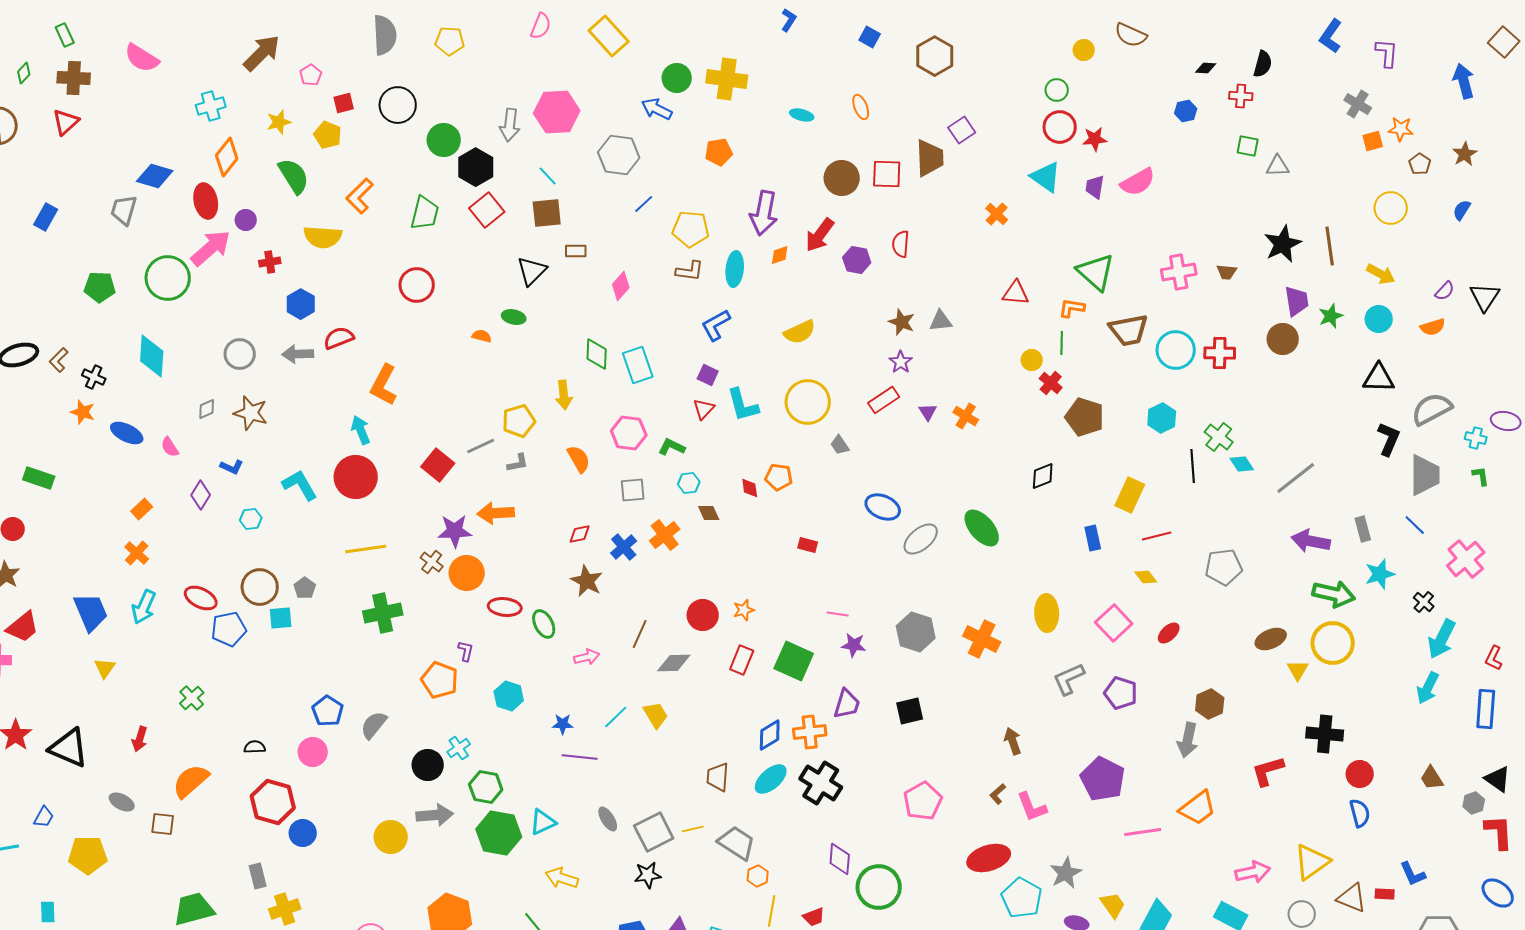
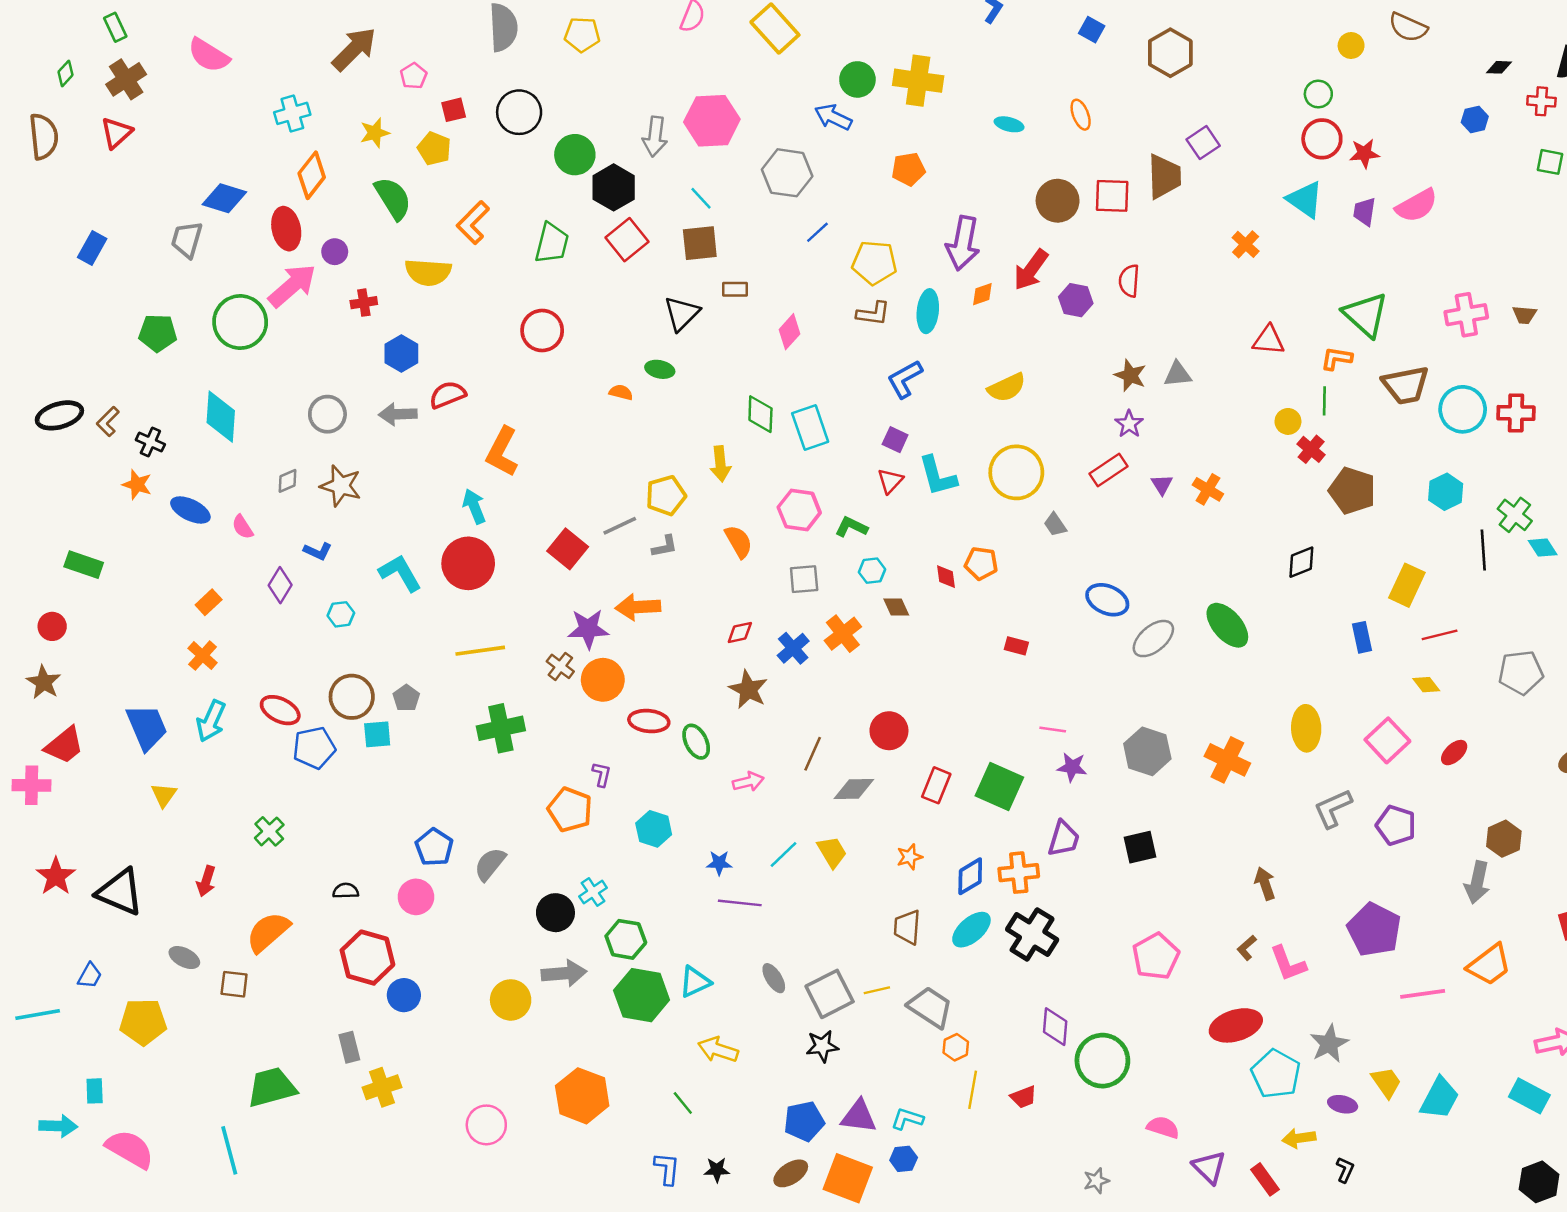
brown cross: (74, 78) -> (126, 79), turned -36
orange star: (744, 610) -> (910, 857), moved

